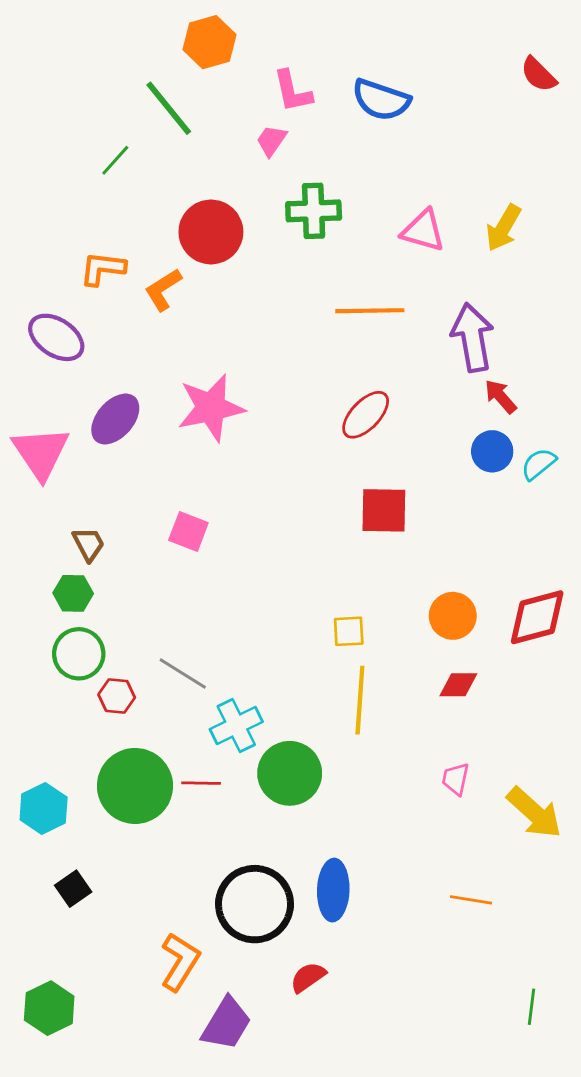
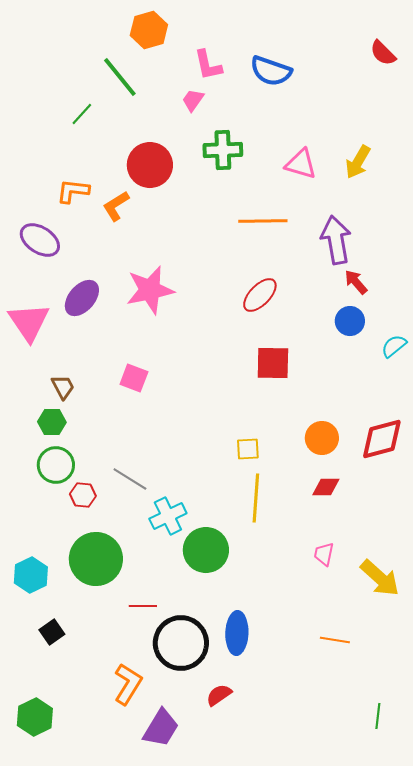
cyan semicircle: (539, 464) -> (394, 346), moved
red line: (201, 783) -> (143, 606), moved

